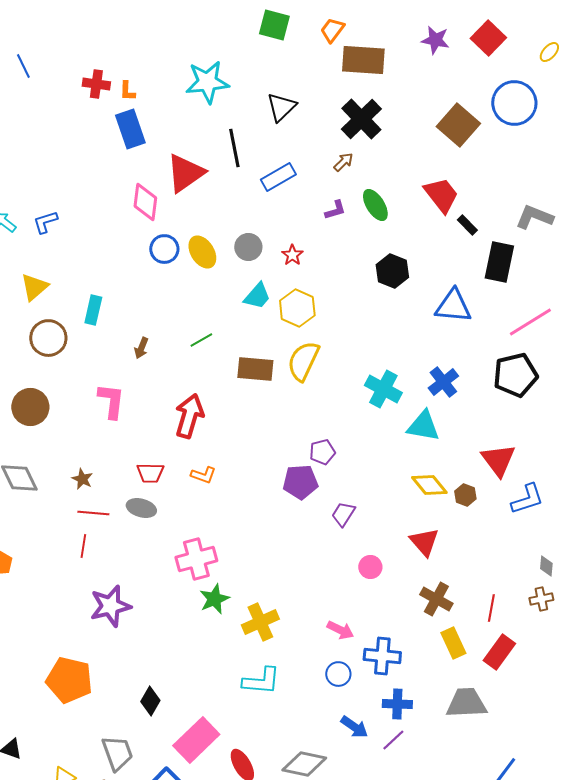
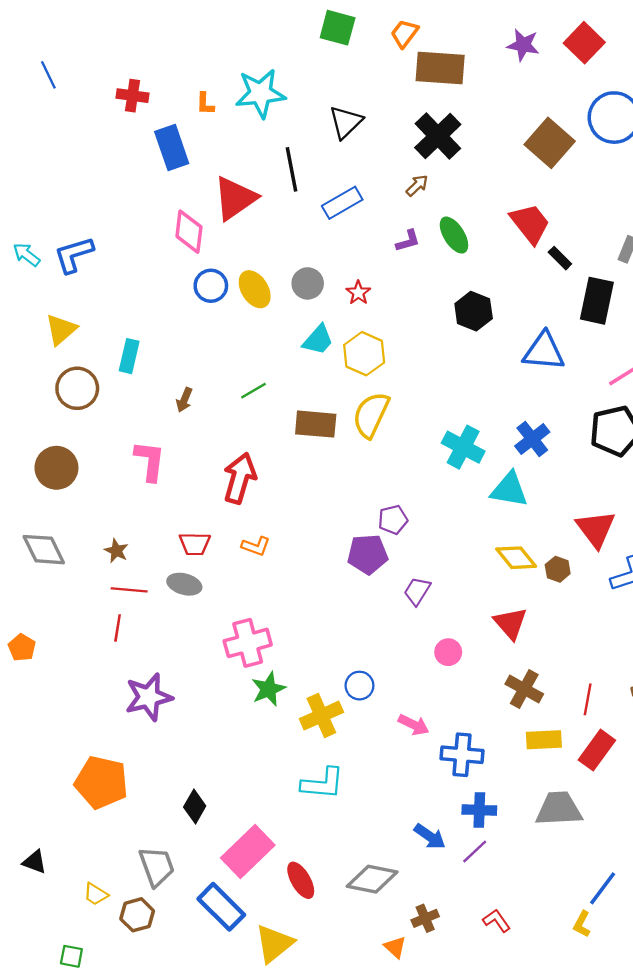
orange L-shape: (127, 91) -> (205, 104), moved
blue L-shape: (45, 222) -> (74, 255), size x1.4
yellow rectangle: (453, 643) -> (544, 740), turned -68
blue circle: (338, 674) -> (359, 686), moved

